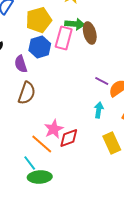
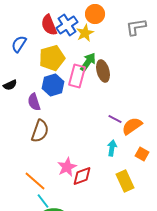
green arrow: (75, 24) -> (88, 62), turned -60
orange line: (42, 144) -> (35, 181), moved

